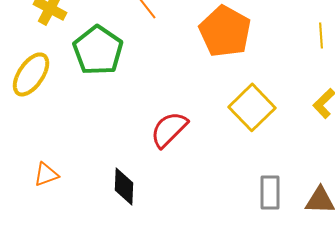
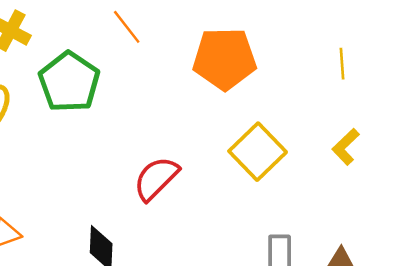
orange pentagon: (225, 31) -> (225, 59), turned -30

